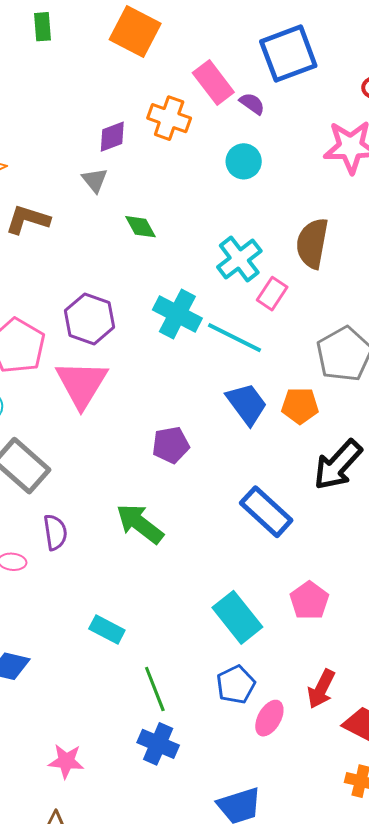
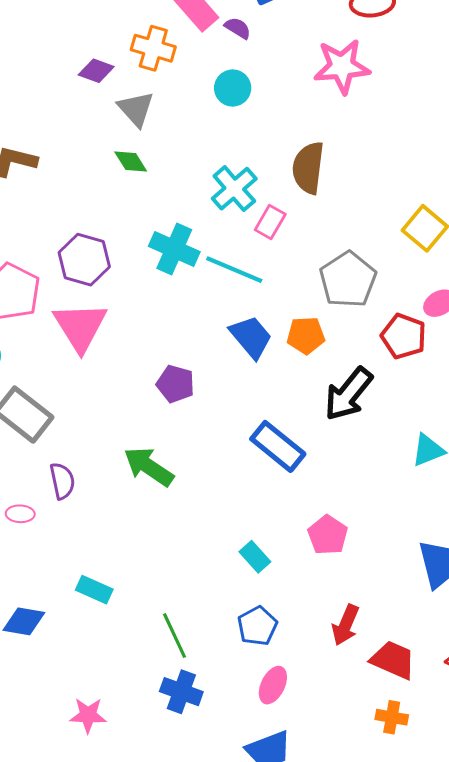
purple diamond: (112, 137) -> (96, 71), turned 44
gray triangle: (95, 180) -> (136, 109), moved, size x1.4
purple pentagon: (171, 445) -> (175, 384), turned 30
cyan rectangle: (237, 617) -> (255, 557), size x0.6
cyan rectangle: (107, 630) -> (94, 590), moved
pink ellipse: (269, 718) -> (273, 685), moved

